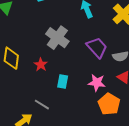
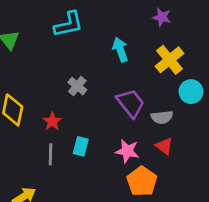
gray cross: (57, 38) -> (77, 86), size x0.6
gray line: (42, 105) -> (51, 154), moved, turned 56

